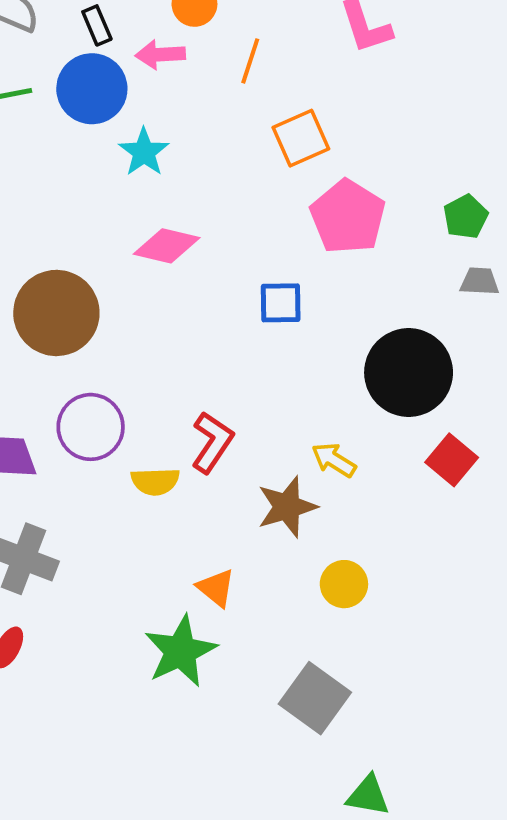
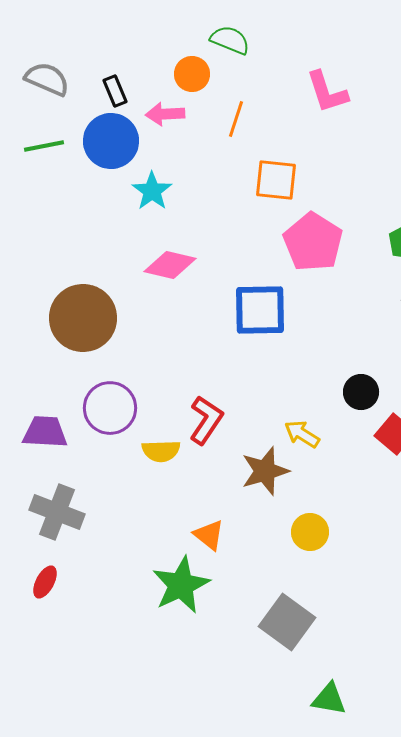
orange square: (301, 138) -> (276, 180), turned 30
blue square: (281, 303) -> (260, 310), size x1.5
black circle: (409, 373) -> (361, 392), moved, size x0.5

